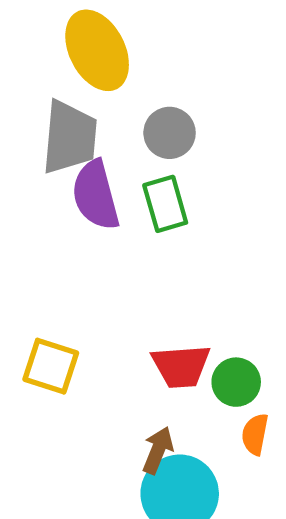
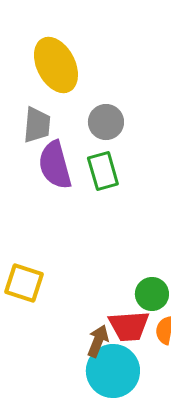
gray trapezoid: (70, 137) -> (37, 125), size x0.7
red trapezoid: (181, 366) -> (129, 326), moved

